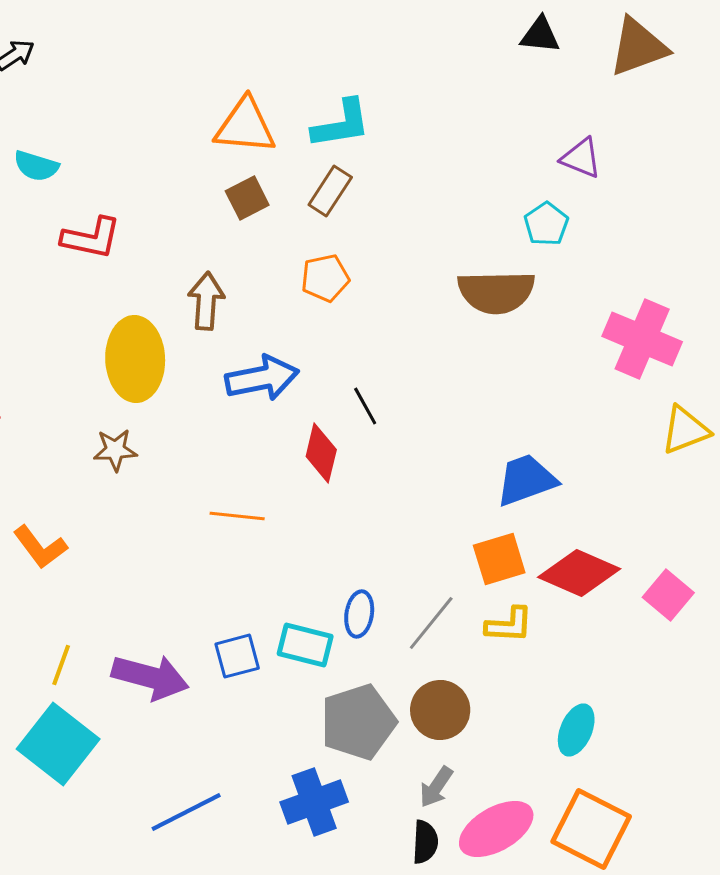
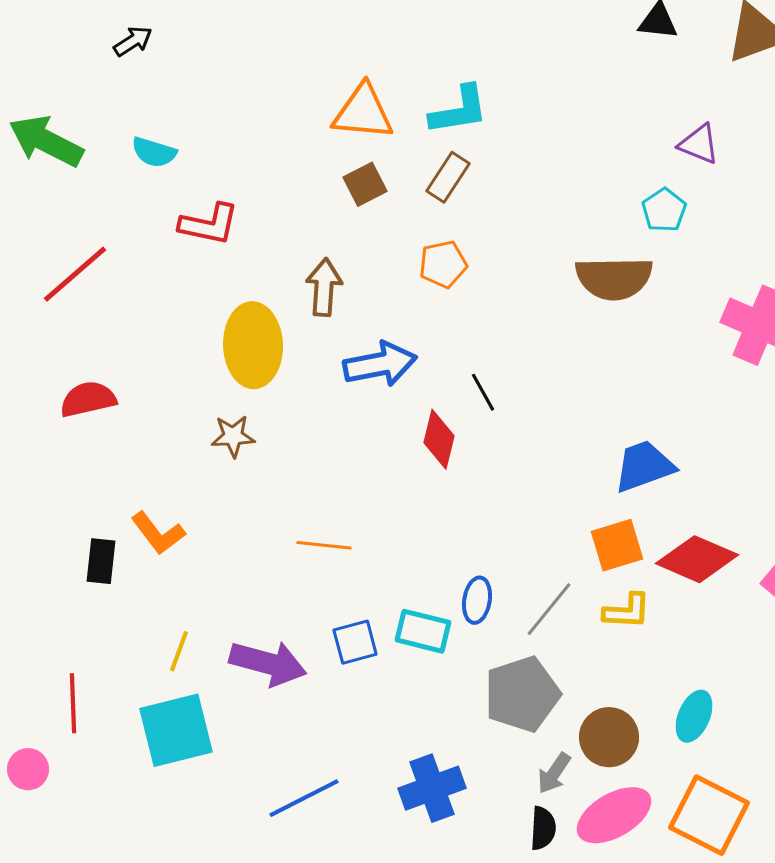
orange line: (237, 516) -> (324, 545), moved
brown circle: (440, 710) -> (609, 737), moved
gray pentagon: (358, 722) -> (522, 694), moved
cyan square: (58, 744) -> (176, 730), turned 38

